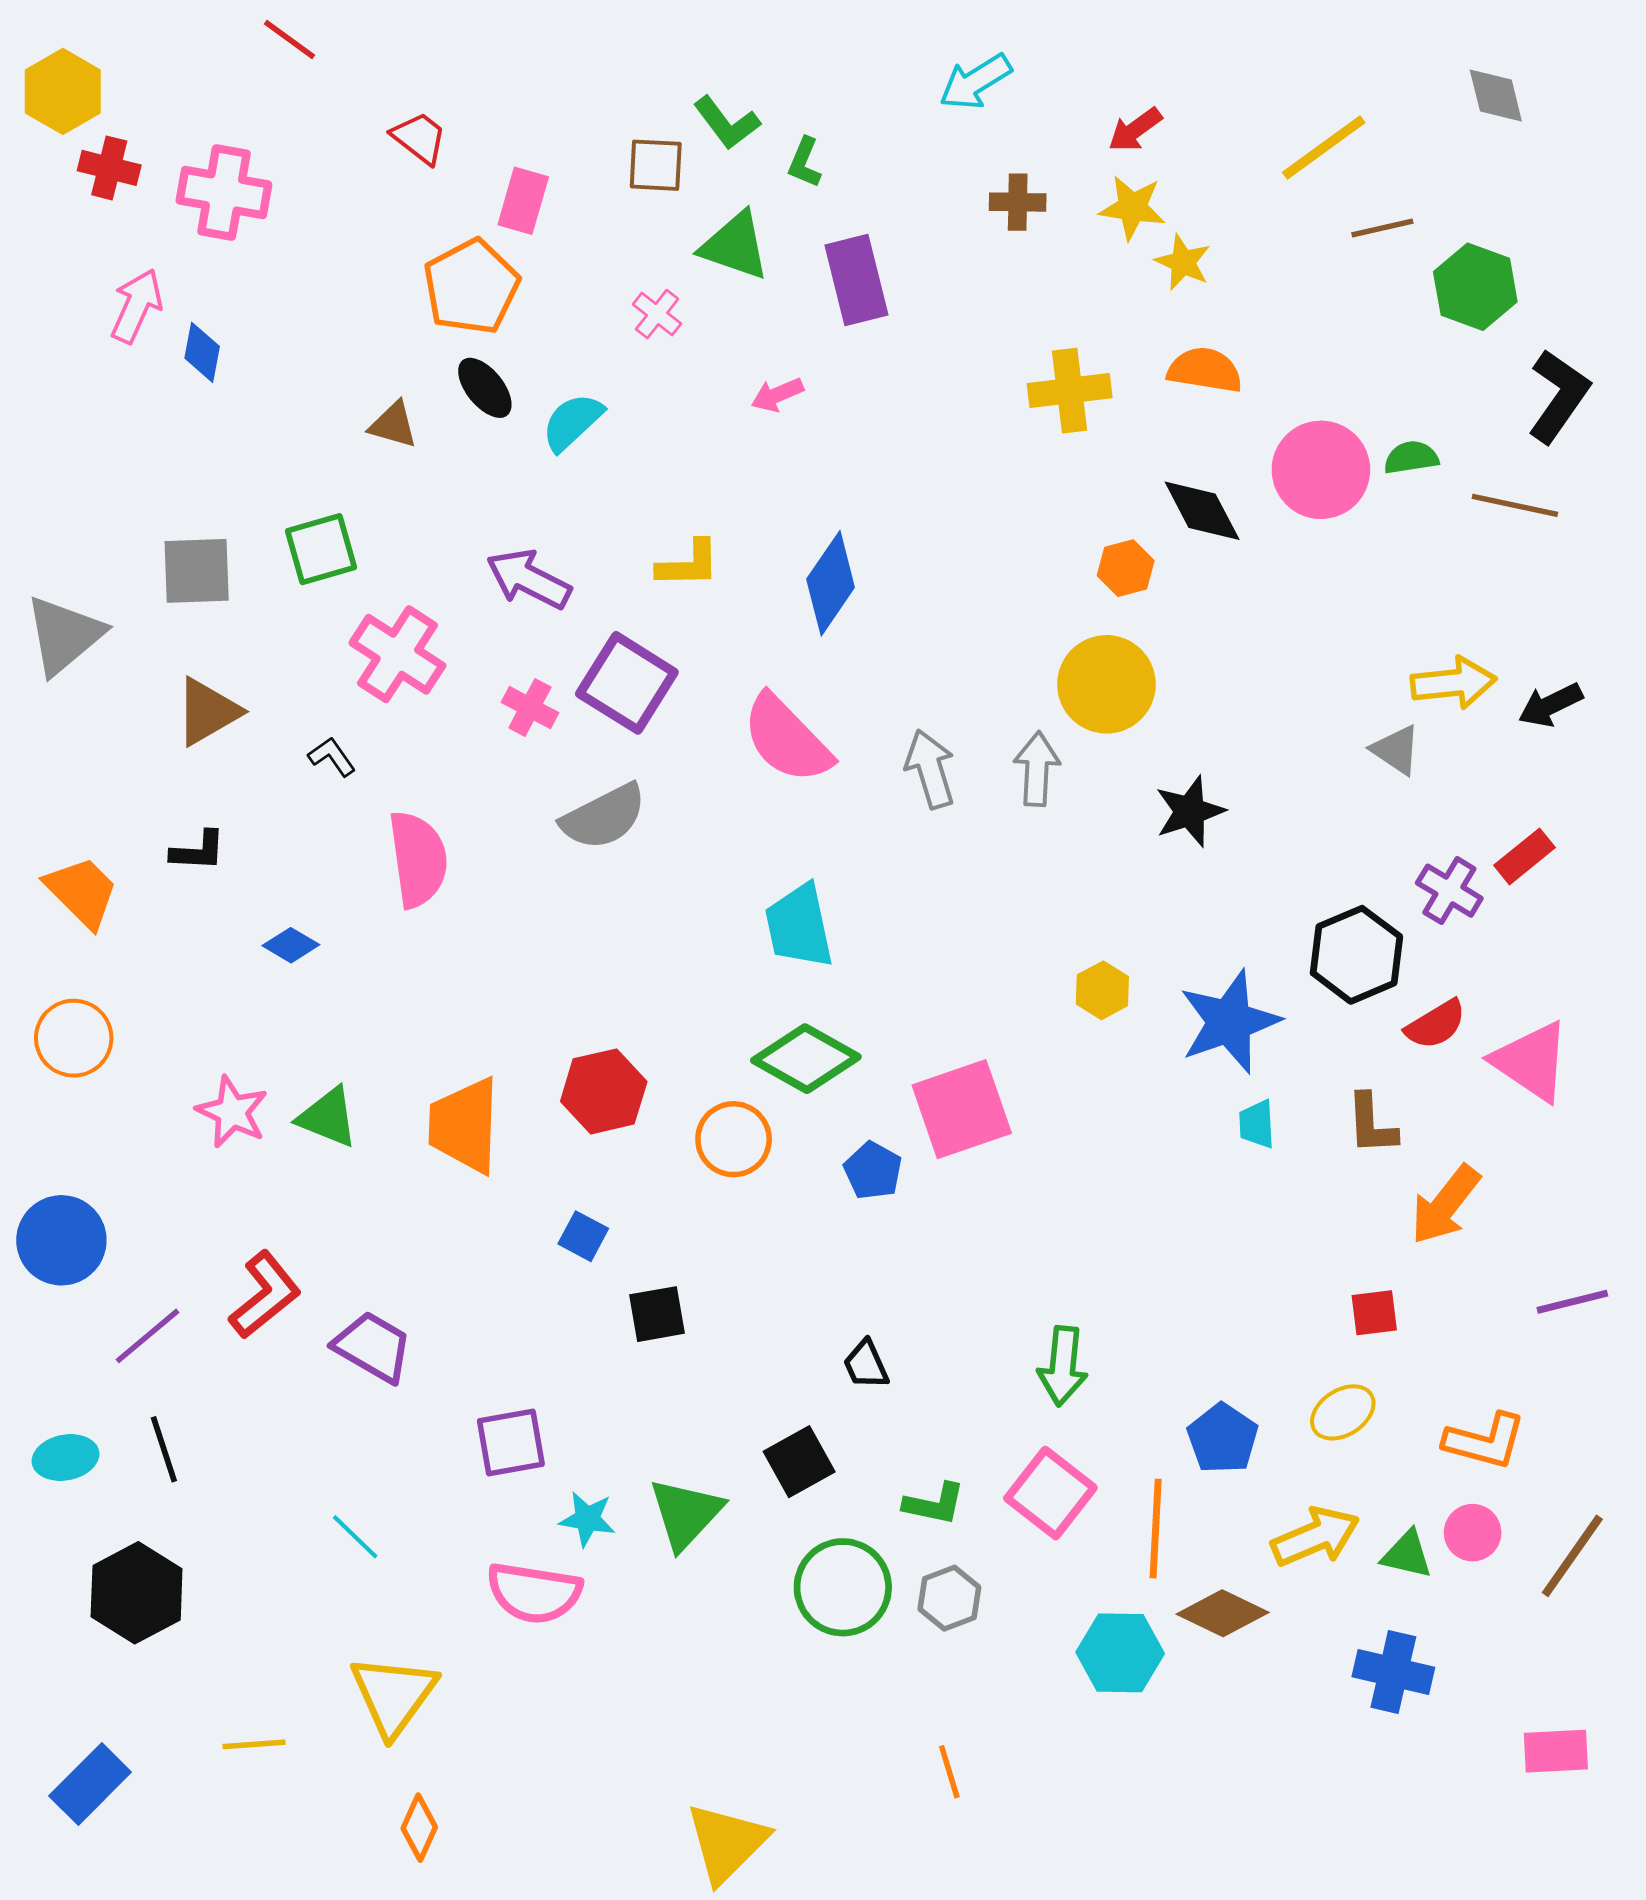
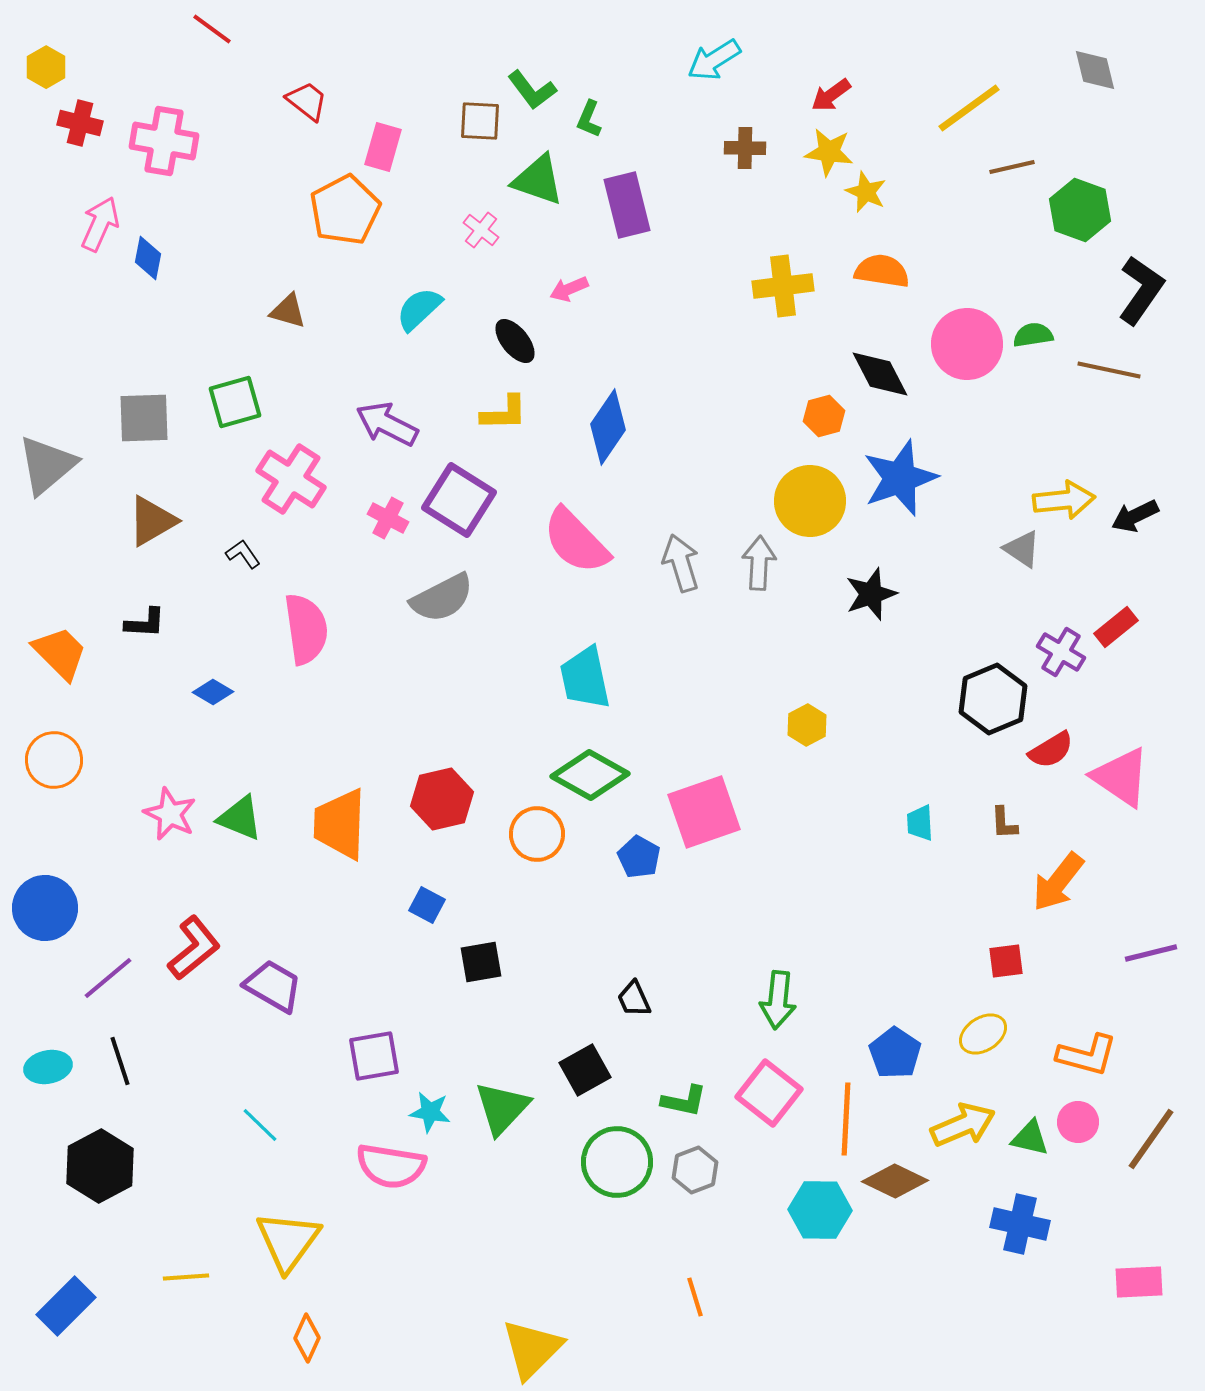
yellow hexagon: (63, 91) -> (46, 67), size x0.7
black ellipse: (485, 388) -> (515, 341), moved
blue star: (1229, 1022) -> (900, 478), moved
brown L-shape: (1371, 1124) -> (1004, 823), size x0.7

